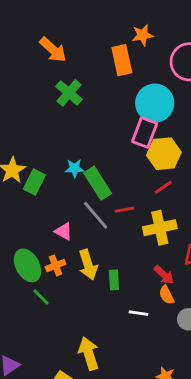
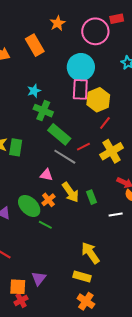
orange rectangle: (122, 60) -> (35, 45), moved
green cross: (69, 93) -> (43, 111), moved
cyan star: (74, 168) -> (34, 91), moved

